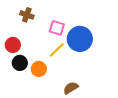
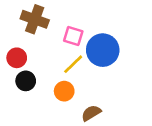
brown cross: (27, 15) -> (35, 19), size x1.5
orange circle: (39, 69) -> (64, 91), moved

